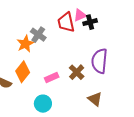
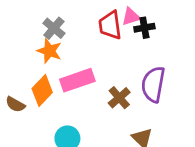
gray cross: (38, 35) -> (54, 28), moved
orange star: (25, 44) -> (49, 51), turned -30
pink rectangle: (52, 77) -> (77, 80), moved, size x1.6

